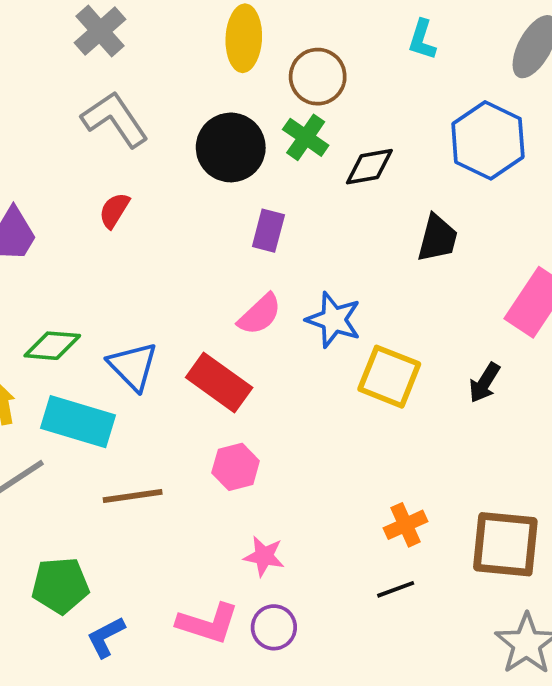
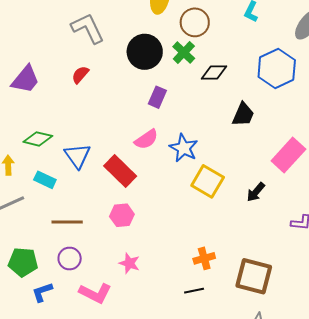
cyan rectangle: (78, 422) -> (45, 180), size x0.6
purple circle: (274, 627) -> (70, 259), moved

